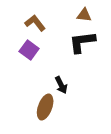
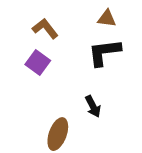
black arrow: (61, 85) -> (93, 106), moved

